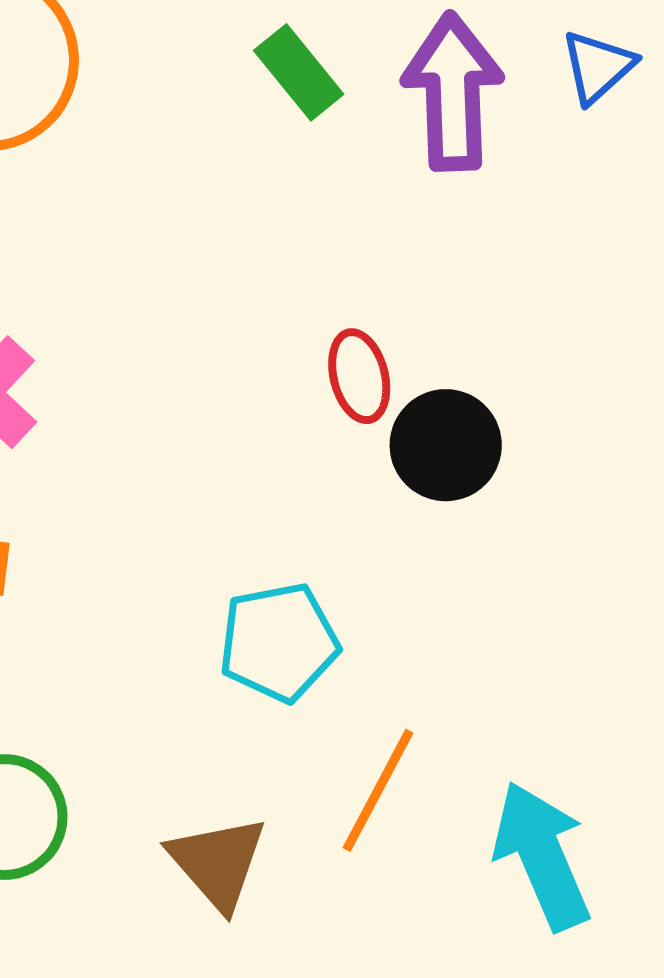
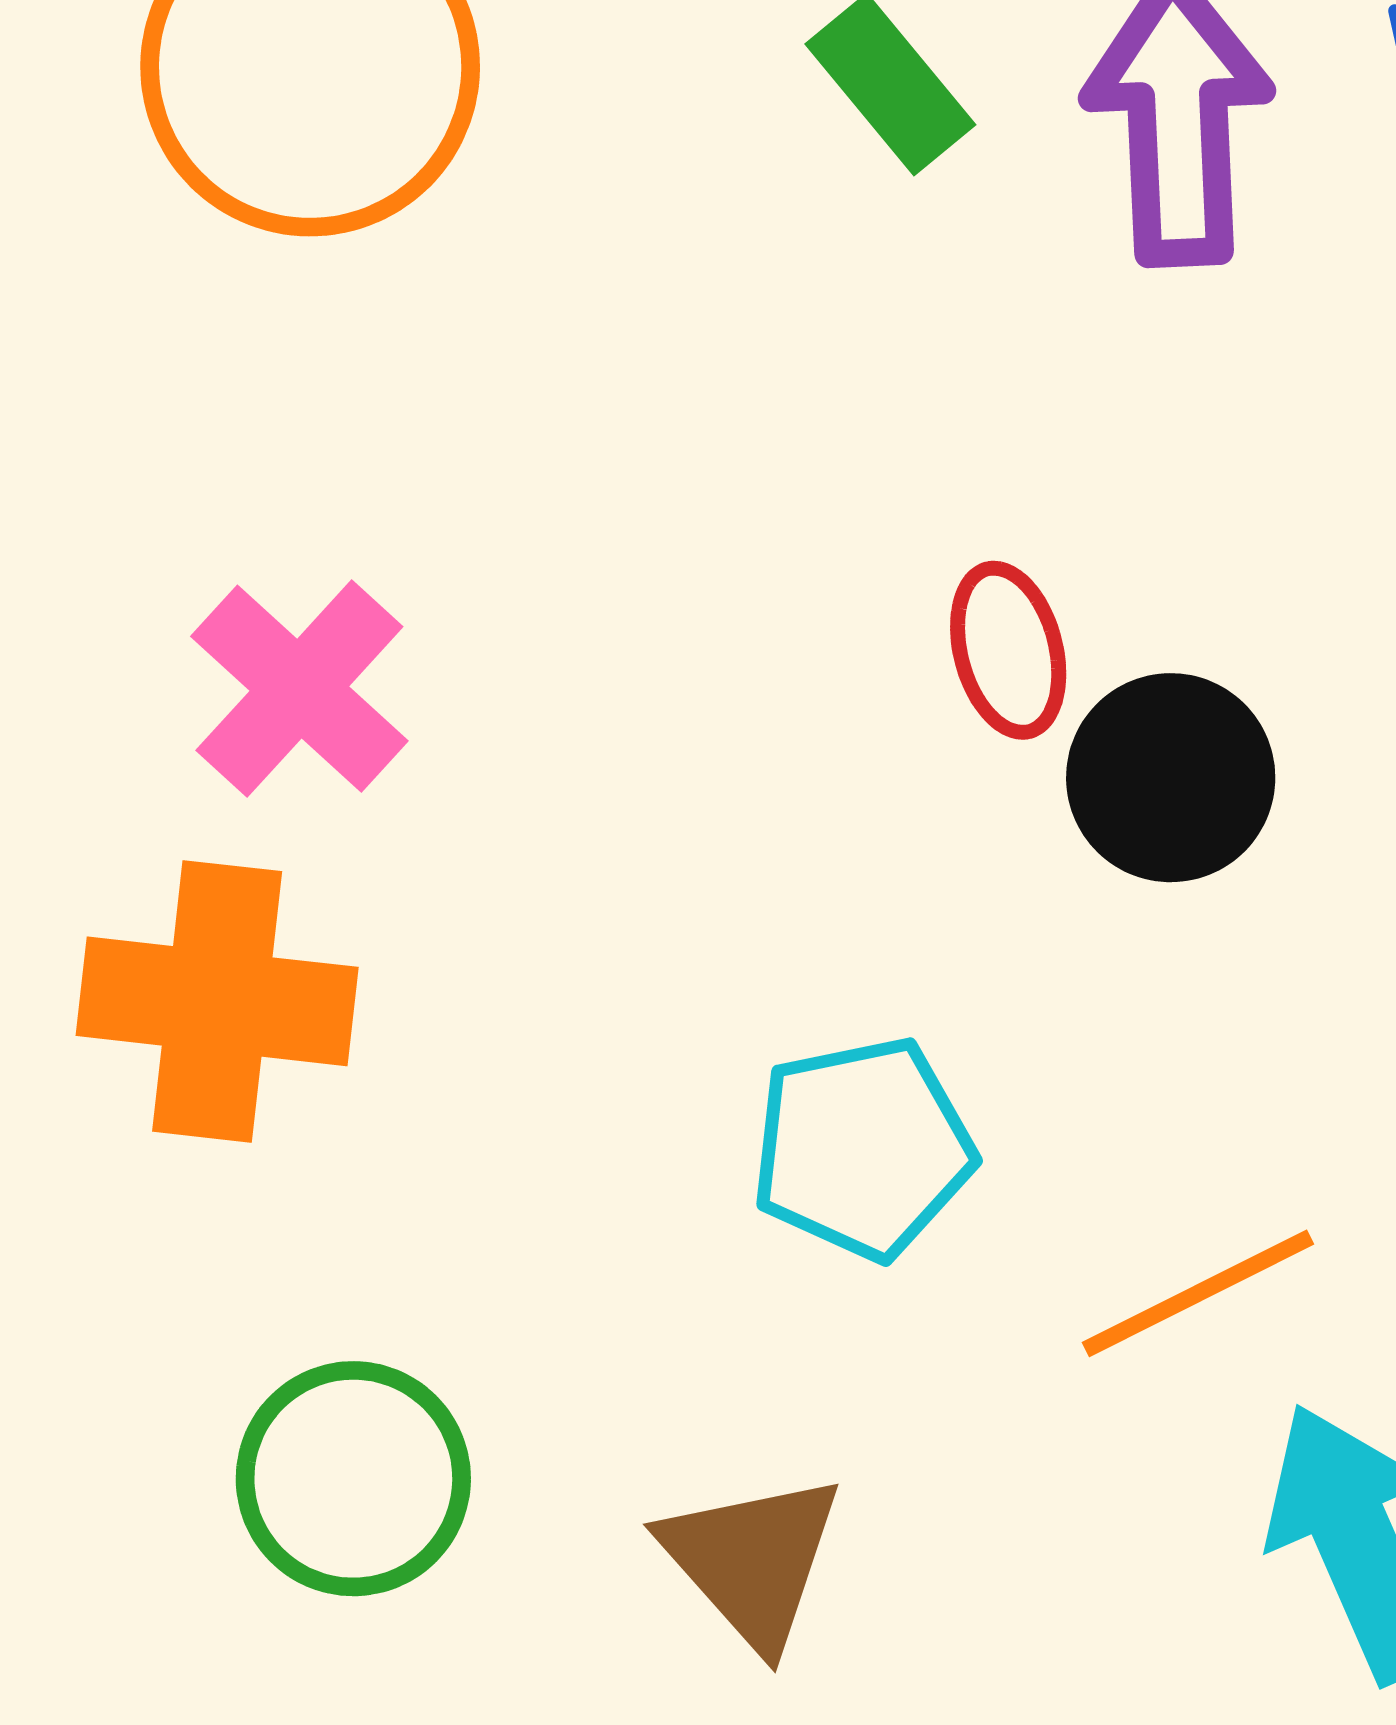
orange line: (378, 790) -> (1198, 1293), moved, turned 36

